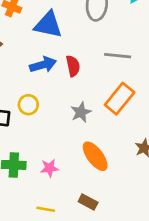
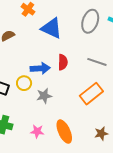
blue arrow: (43, 65) -> (40, 68), moved
gray star: (81, 112) -> (44, 96), moved
pink star: (49, 168) -> (37, 131), moved

